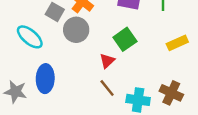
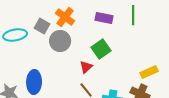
cyan ellipse: (30, 37) -> (15, 35), moved, turned -50
yellow rectangle: (177, 43) -> (149, 72), moved

